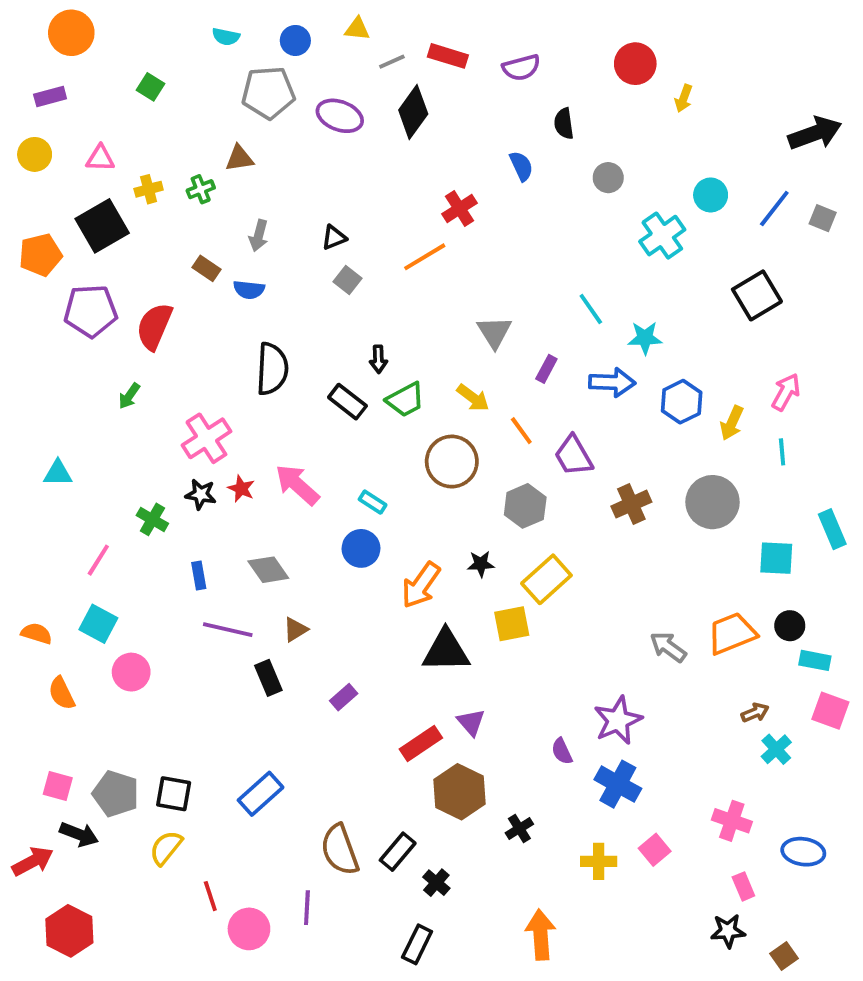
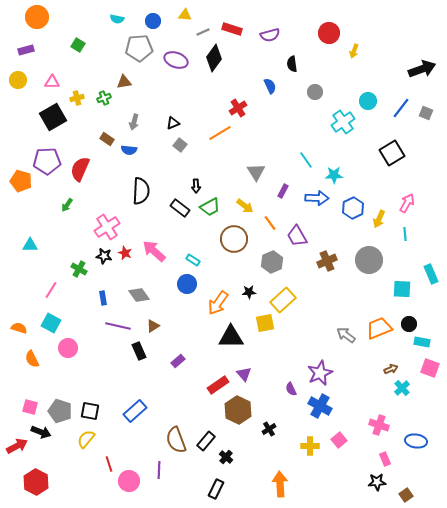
orange pentagon: (40, 255) -> (21, 181), moved, turned 30

